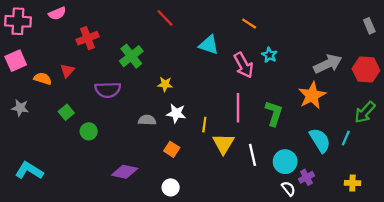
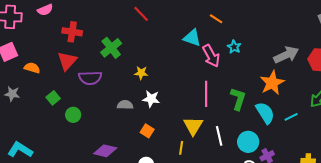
red cross: (88, 38) -> (72, 32), turned 30
cyan triangle: (209, 45) -> (192, 38), moved
red triangle: (67, 71) -> (67, 61), moved, size x1.5
yellow line: (204, 125) -> (181, 148), moved
cyan line: (346, 138) -> (291, 117), moved, turned 40
cyan semicircle: (320, 140) -> (265, 113), moved

